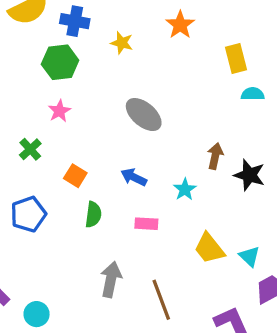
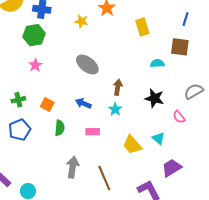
yellow star: (122, 43) -> (81, 21), moved
cyan semicircle: (253, 94) -> (157, 63), moved
green cross: (30, 149) -> (18, 100), moved, turned 32
brown arrow: (215, 156) -> (118, 87), moved
cyan triangle: (249, 256) -> (158, 138), moved

